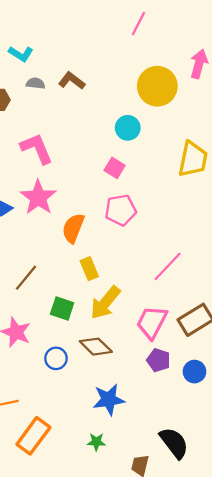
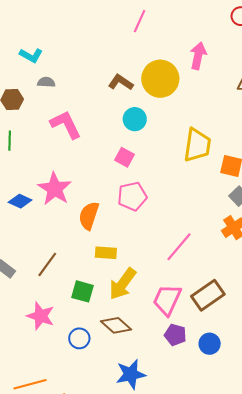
brown L-shape: (72, 81) -> (121, 82), moved
pink L-shape: (37, 148) -> (66, 125), moved
yellow rectangle: (89, 269) -> (106, 253), turned -60

